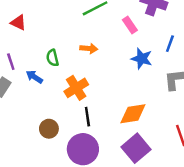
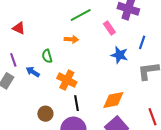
orange arrow: (89, 48) -> (71, 39), moved
orange cross: (76, 88) -> (67, 80), turned -30

